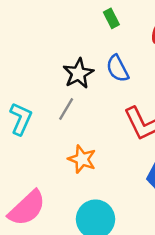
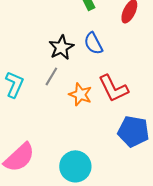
orange star: (82, 159) -> (80, 94), moved

